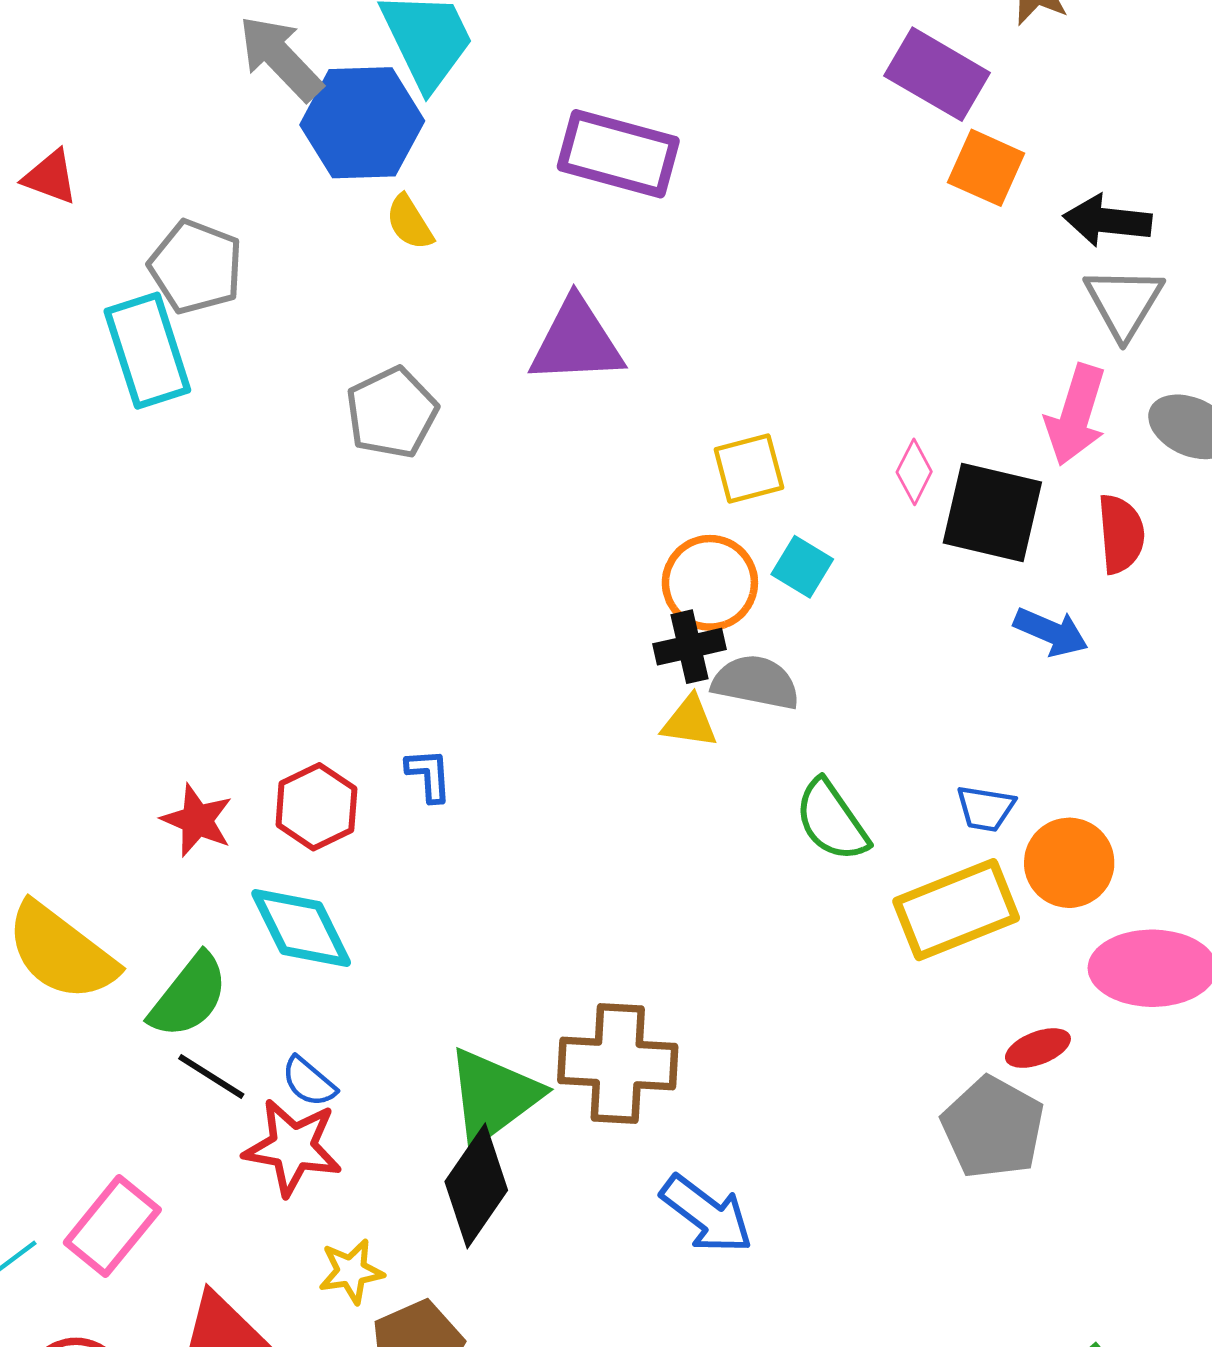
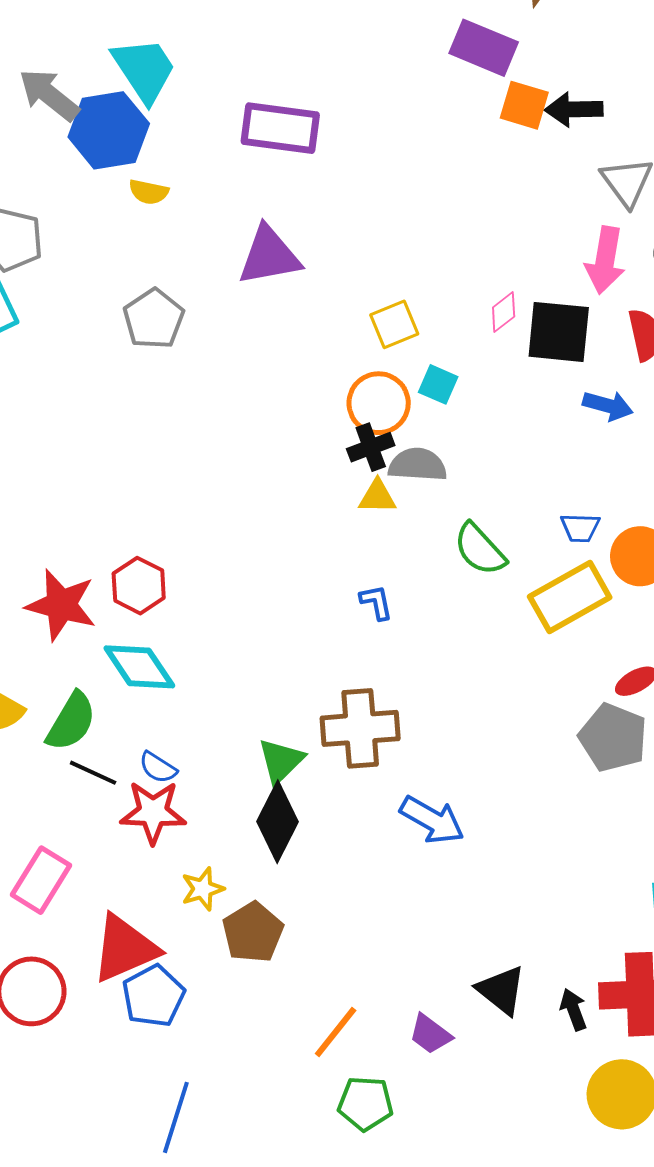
black arrow: (1107, 221) -> (574, 109), moved
yellow semicircle: (410, 222) -> (149, 192), turned -39
pink diamond: (914, 472) -> (504, 312), turned 33
blue L-shape: (429, 775) -> (376, 602), moved
red star: (197, 820) -> (61, 605), size x1.5
green triangle: (493, 1096) -> (281, 761), size x0.7

